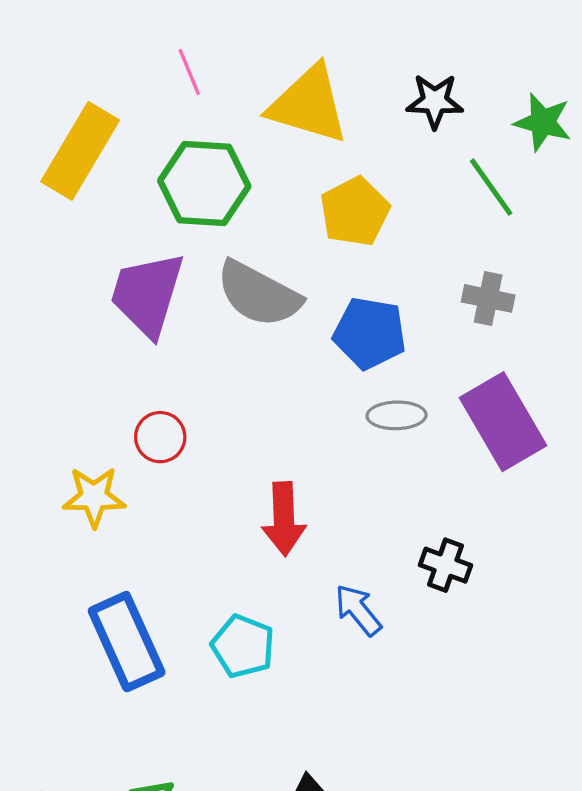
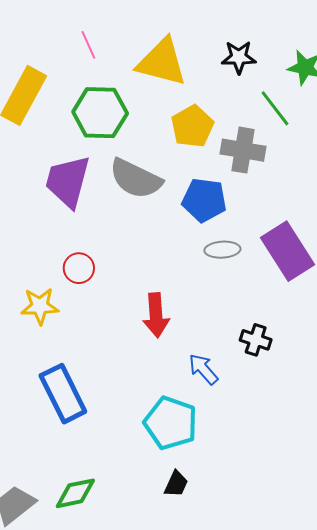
gray cross: (488, 298) -> (243, 150), moved, size x1.4
cyan pentagon: (243, 646) -> (171, 423), moved, size x1.4

